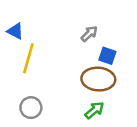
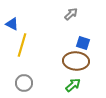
gray arrow: (89, 34) -> (71, 14), moved

